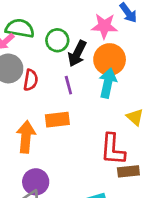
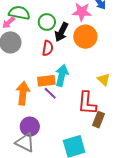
red semicircle: (31, 80) -> (48, 48), moved
cyan arrow: (108, 83) -> (62, 75), moved
purple line: (68, 85) -> (50, 93), moved, turned -32
brown rectangle: (128, 171) -> (98, 120), turned -63

